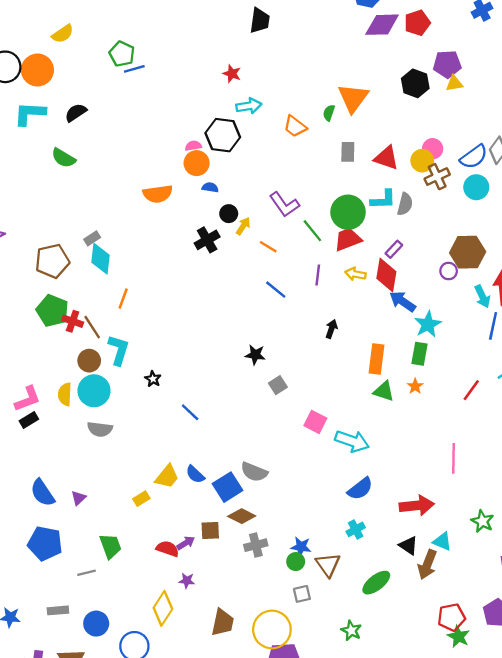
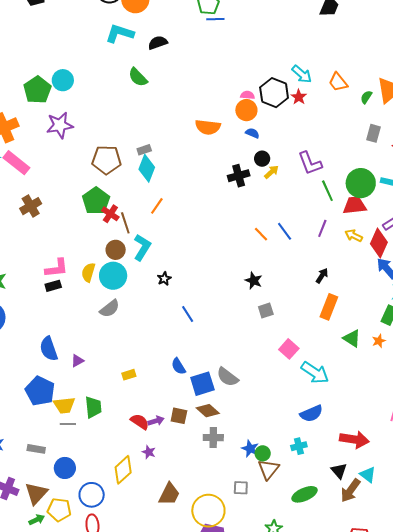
red star: (232, 74) -> (299, 97), moved
cyan arrow: (249, 106) -> (302, 74), turned 35
orange trapezoid: (295, 126) -> (338, 82), moved
orange line: (268, 247) -> (261, 234), moved
orange rectangle: (376, 359) -> (329, 307), moved
gray semicircle: (100, 429) -> (110, 309), turned -60
yellow trapezoid: (167, 477) -> (64, 405), moved, turned 30
green circle: (296, 562) -> (263, 453), moved

